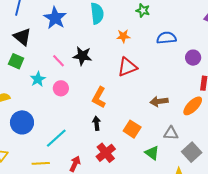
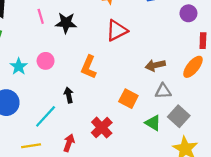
pink line: (58, 61) -> (41, 16), moved, turned 32
cyan star: (38, 79) -> (19, 66), moved
black arrow: (97, 123) -> (69, 95), moved
gray triangle: (171, 133) -> (163, 91), moved
gray square: (192, 152) -> (179, 116), moved

